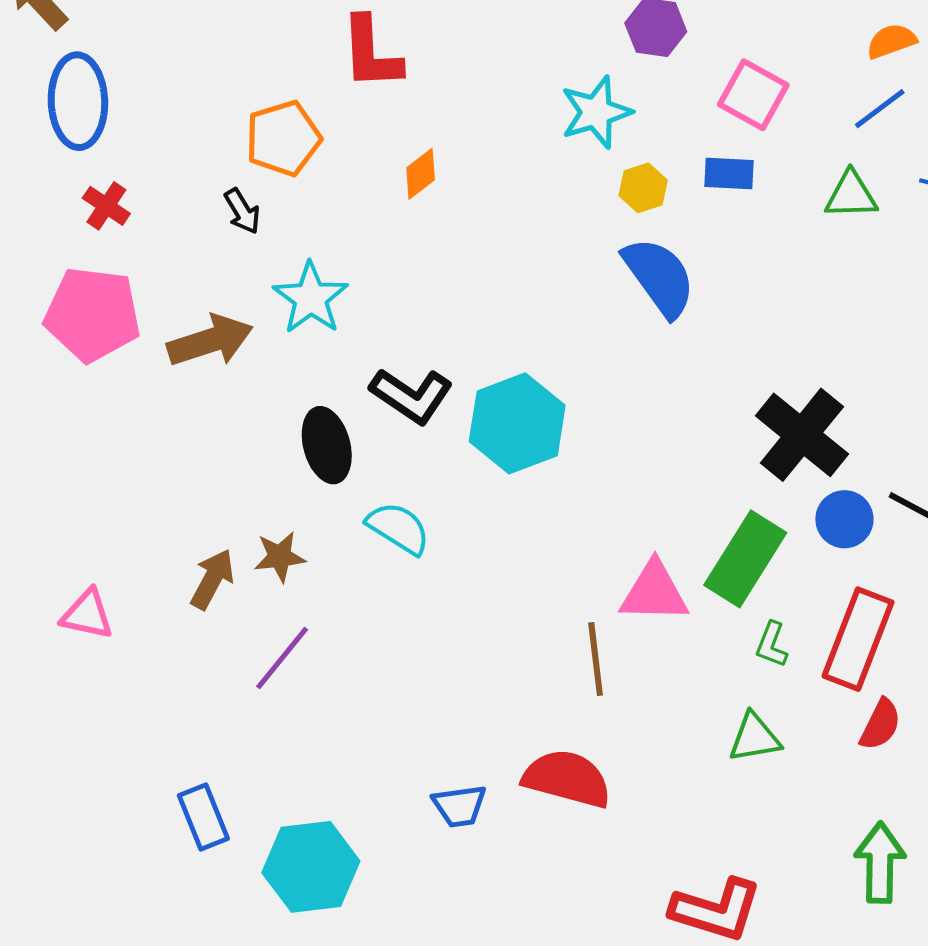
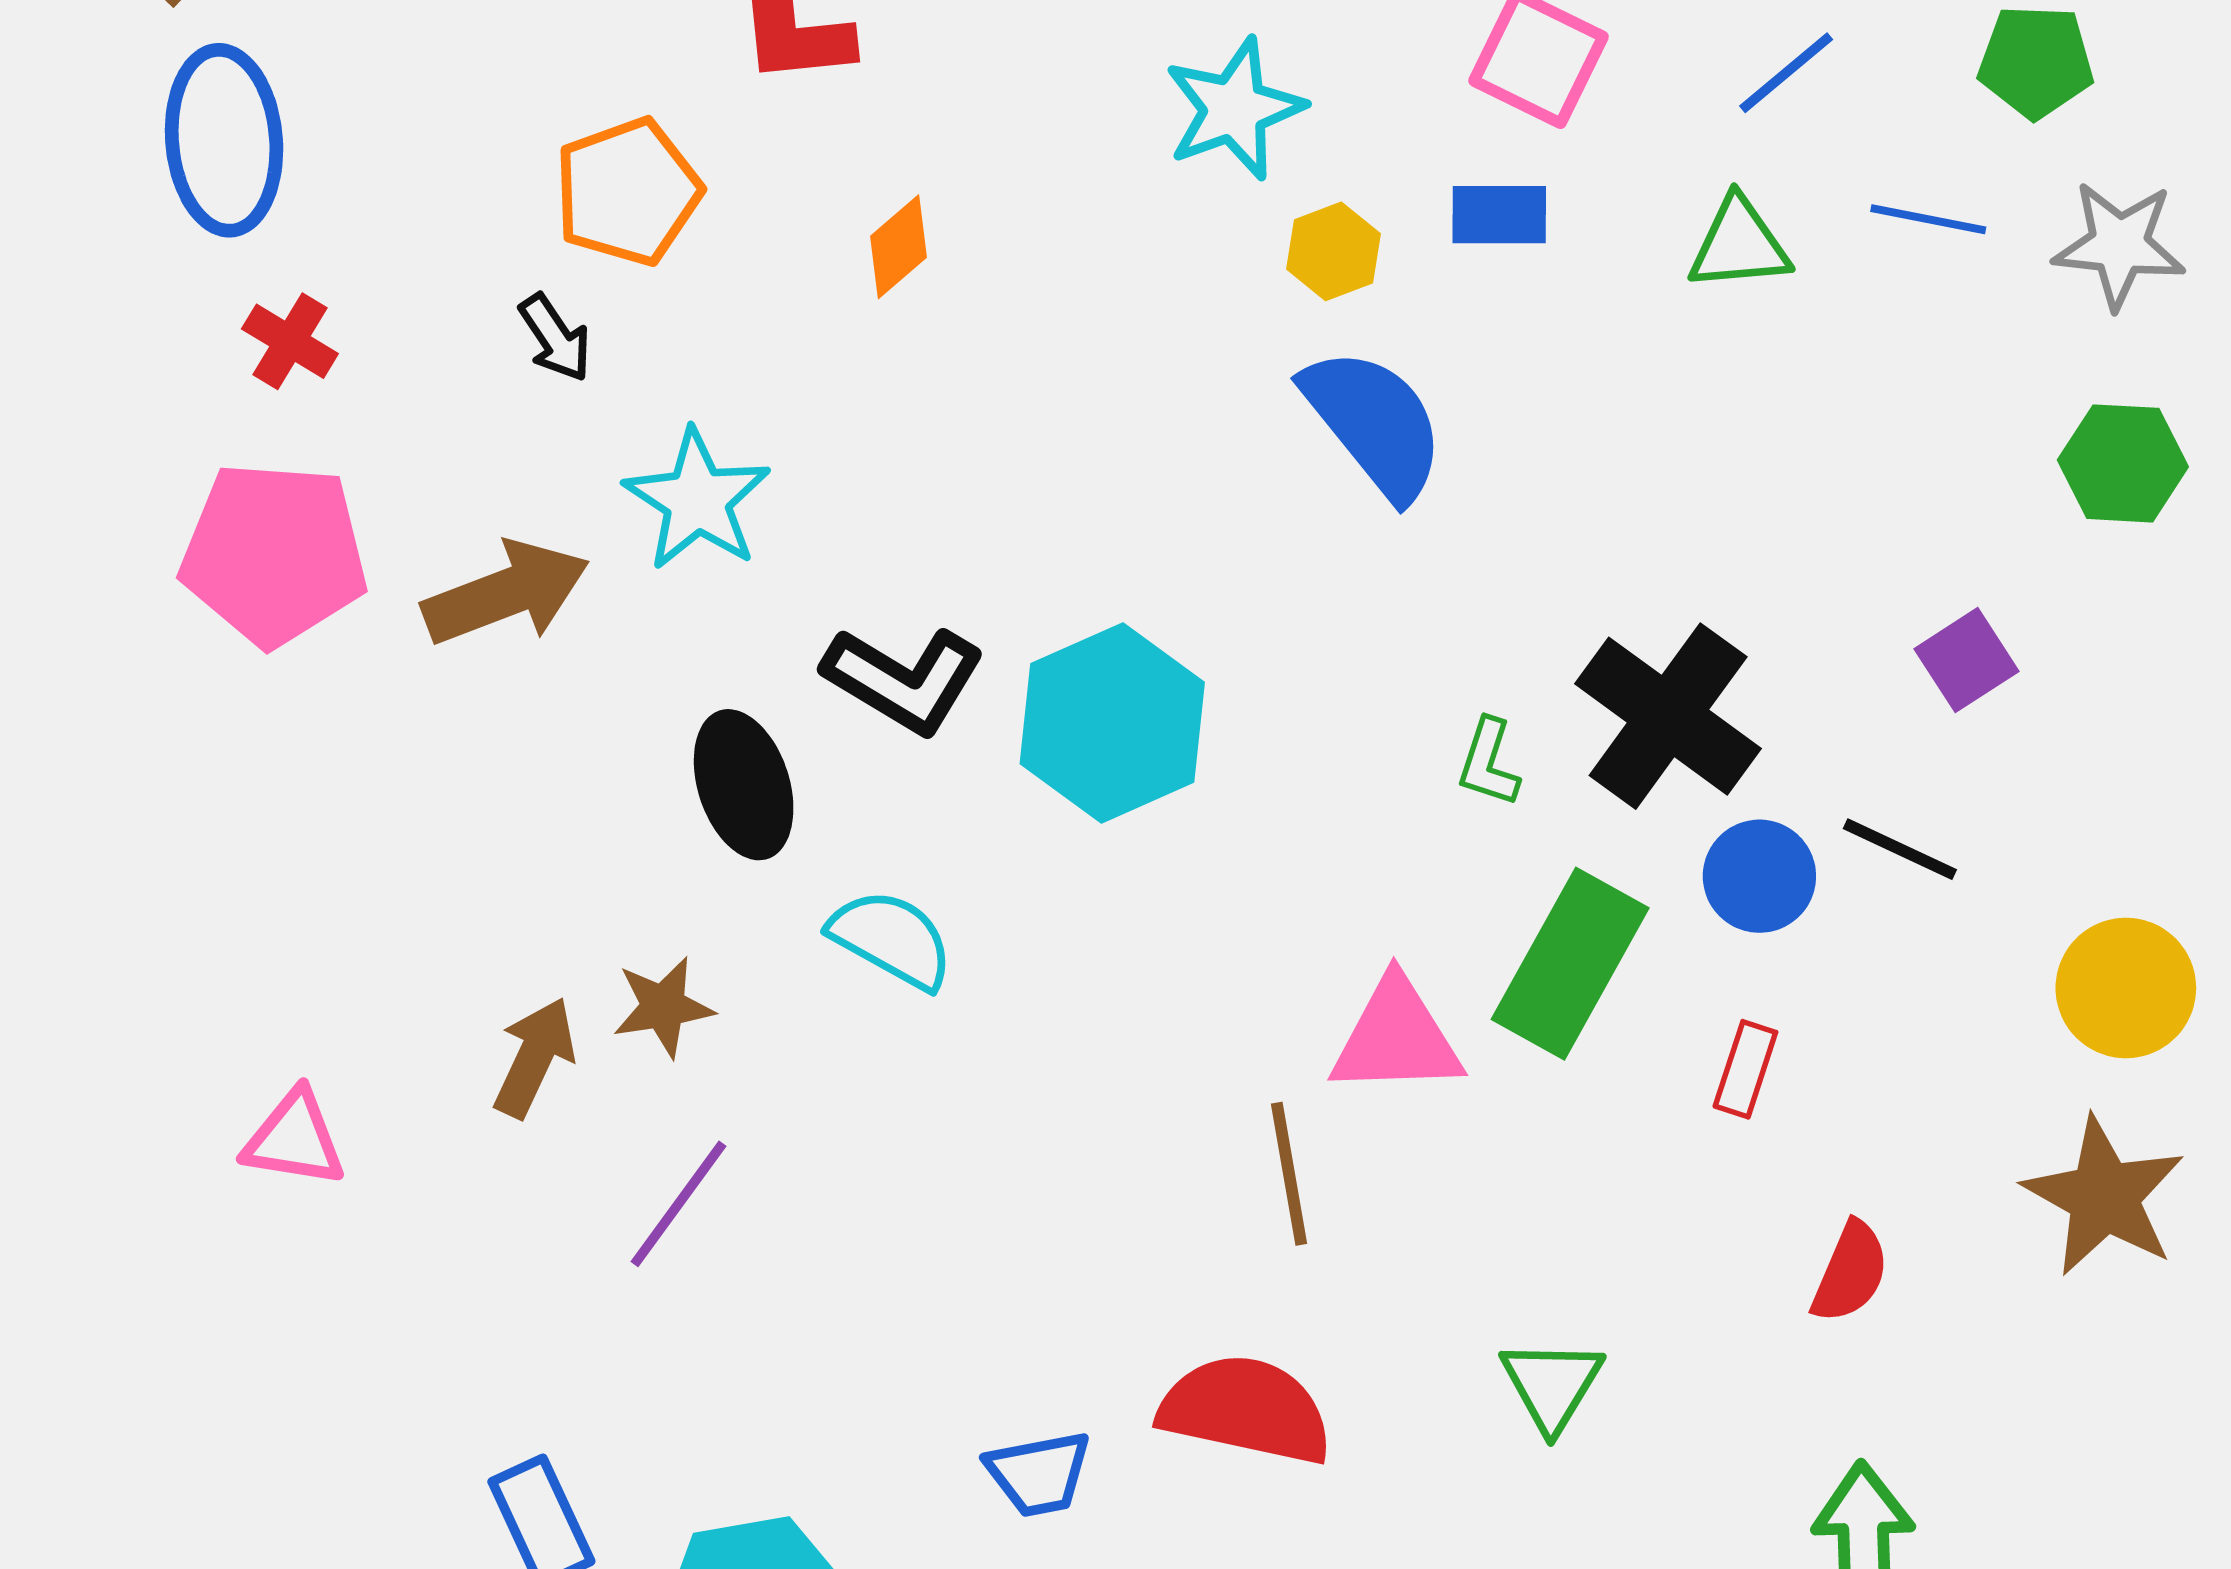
red rectangle: (858, 639) -> (1745, 1069), moved, size x0.5
green L-shape: (772, 644) -> (1489, 763), moved
green triangle: (755, 738) -> (1552, 1385), moved, turned -46

